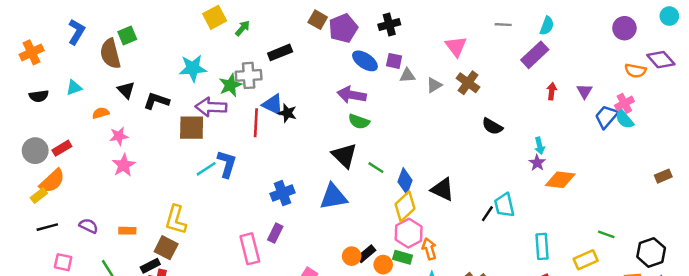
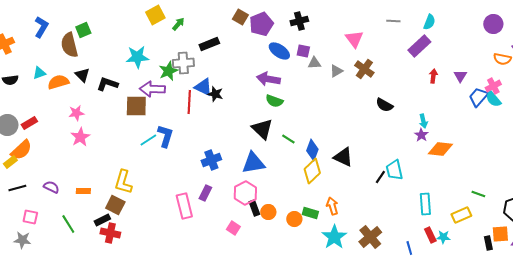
orange semicircle: (101, 113) -> (58, 82), moved, size x1.5
pink hexagon: (409, 233) -> (245, 193), moved
black rectangle: (366, 254) -> (254, 208), moved, turned -70

